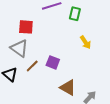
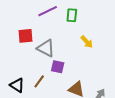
gray triangle: (19, 48) -> (46, 48), moved
brown line: (32, 66) -> (39, 81), moved

